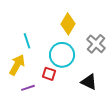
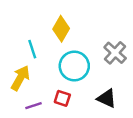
yellow diamond: (68, 24) -> (61, 29), moved
red square: (49, 74) -> (62, 98), moved

